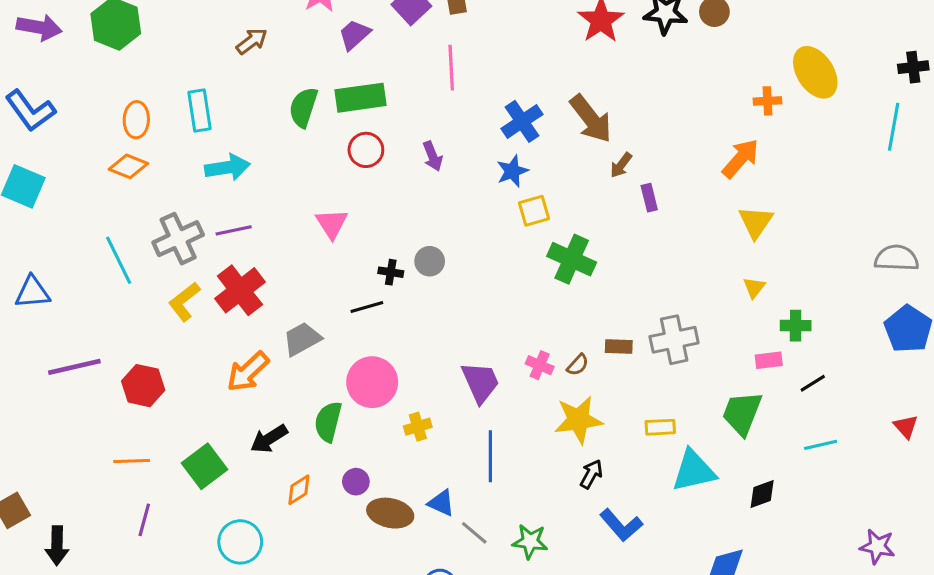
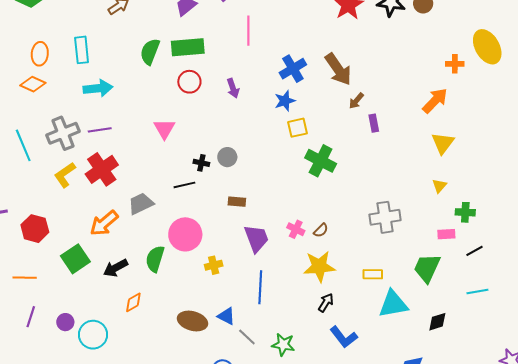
brown rectangle: (619, 346) -> (237, 202), moved
green square: (204, 466) -> (75, 259), moved
purple circle: (356, 482) -> (65, 322), moved

